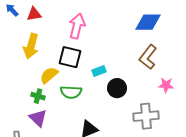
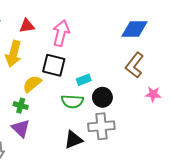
red triangle: (34, 14) -> (27, 26), moved
green semicircle: (71, 92) -> (72, 101), moved
gray cross: (146, 116) -> (101, 126), moved

